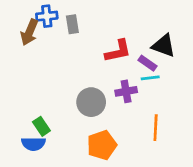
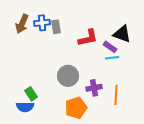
blue cross: (47, 16) -> (42, 23), moved
gray rectangle: (72, 24) -> (56, 27), moved
purple cross: (126, 91) -> (94, 88), moved

